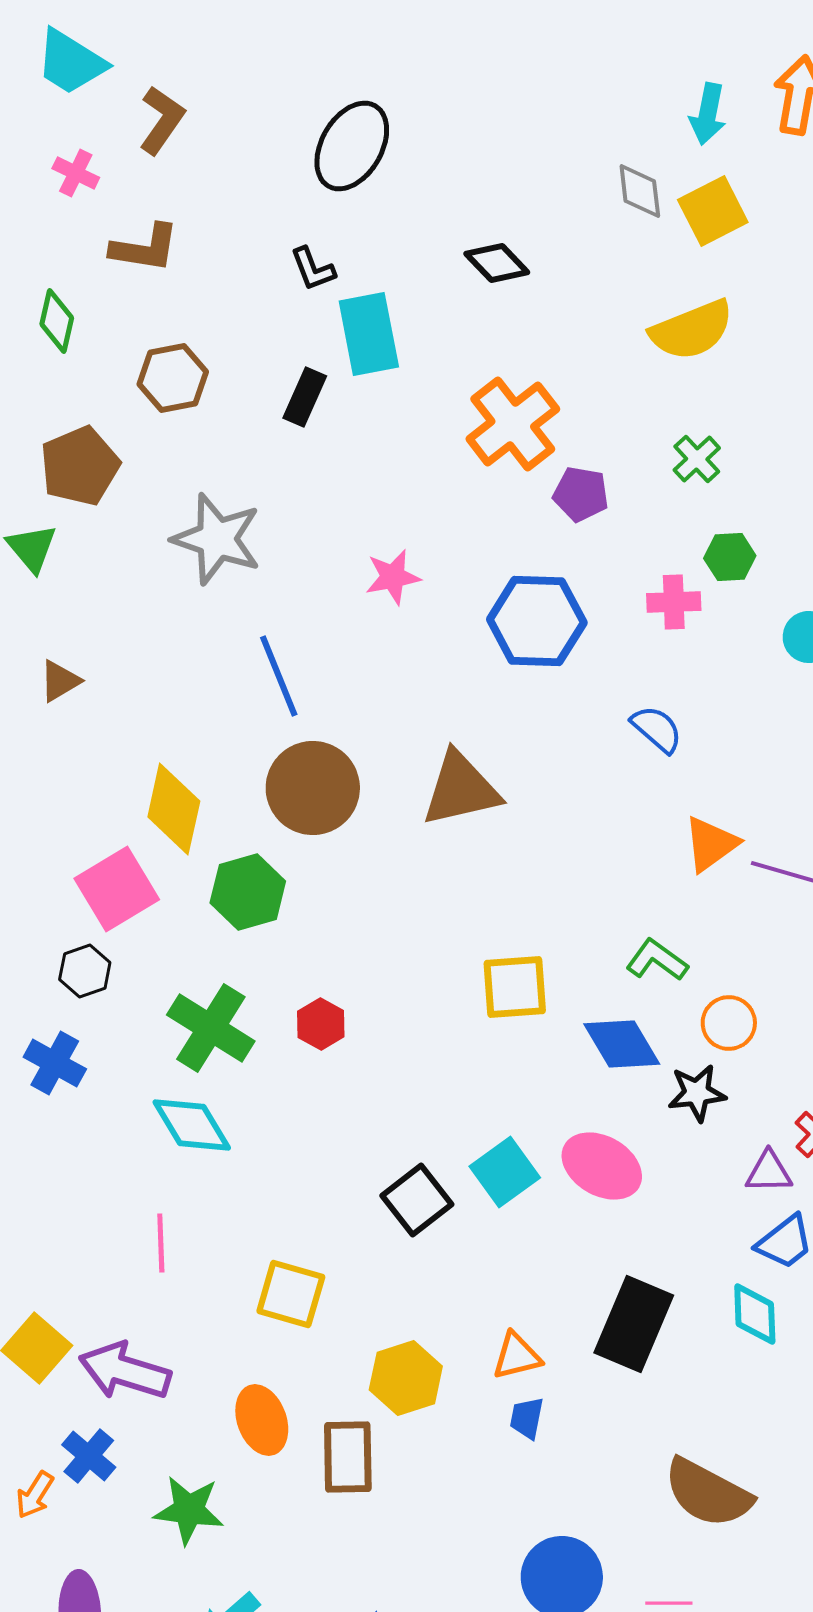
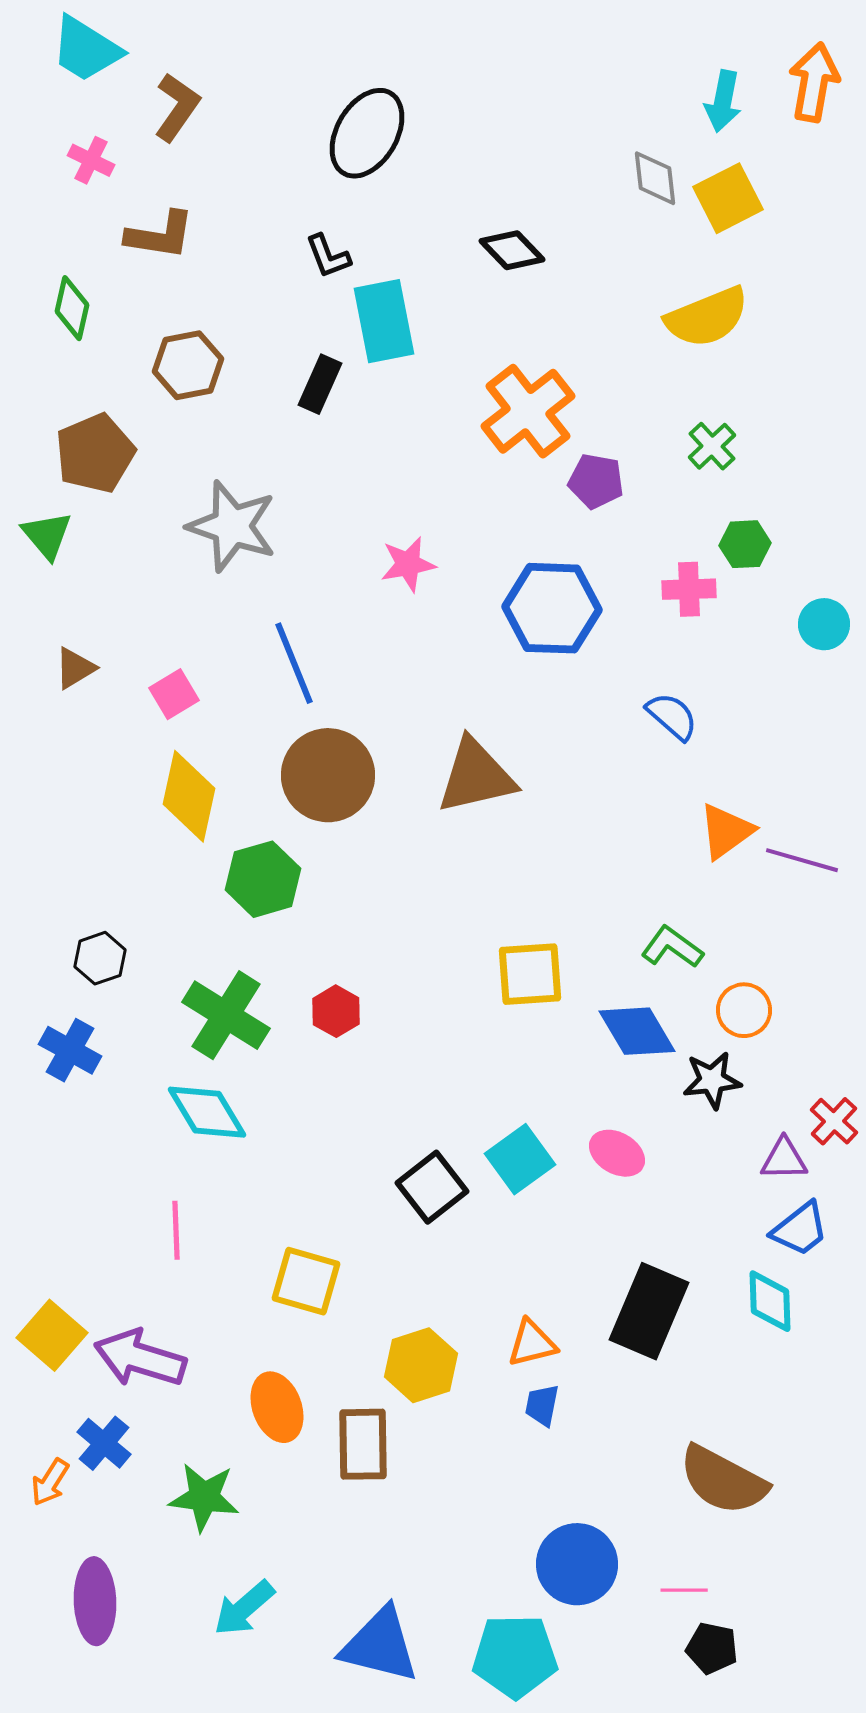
pink square: (117, 889) -> (174, 694), moved, size x0.6
pink ellipse: (602, 1166) -> (617, 1153), size x0.7

